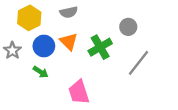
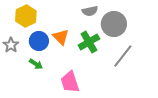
gray semicircle: (69, 12) -> (90, 11), moved
gray circle: (128, 27) -> (114, 24), size x1.6

